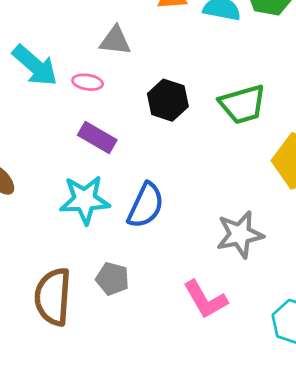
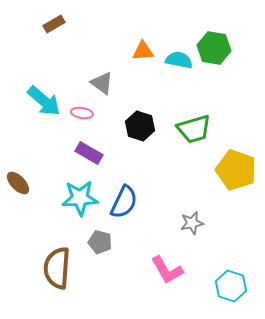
gray triangle: (115, 41) -> (102, 83), turned 30
gray star: (240, 234) -> (192, 223), size x0.7
gray pentagon: (112, 279) -> (100, 242), moved

